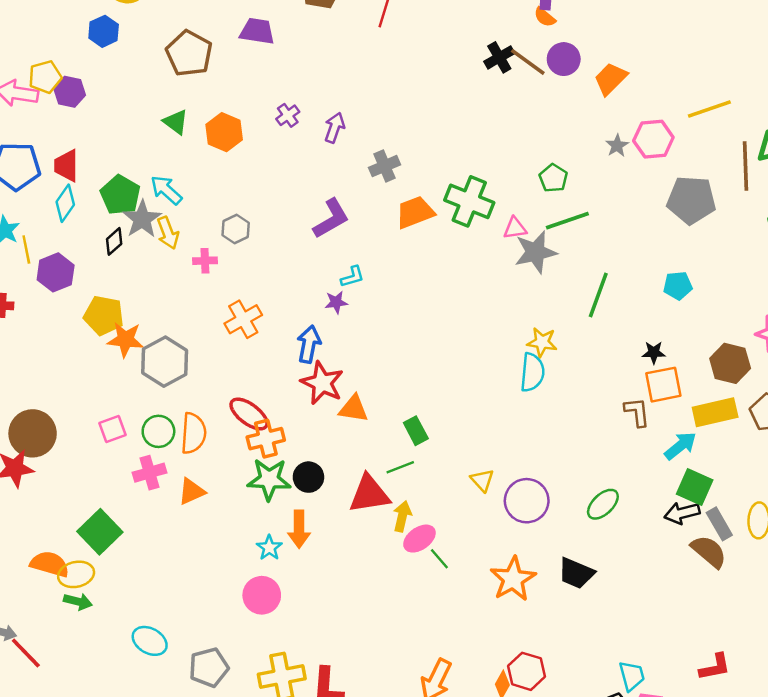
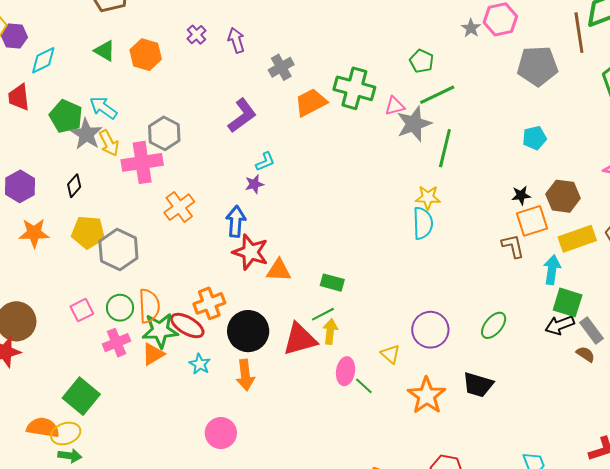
purple arrow: (335, 128) -> (236, 40), turned -30
cyan diamond: (65, 203) -> (43, 60), moved, turned 36
gray hexagon: (236, 229) -> (164, 133), size x1.4
black diamond: (114, 241) -> (74, 186), moved
pink cross: (205, 261) -> (142, 162), size x2.0
green line: (598, 295) -> (445, 148), moved
yellow pentagon: (104, 315) -> (88, 232), moved
orange star: (125, 340) -> (34, 233), moved
brown hexagon: (730, 363) -> (563, 196), moved
red ellipse: (249, 414) -> (187, 326), moved
green rectangle: (416, 431) -> (332, 283), turned -40
cyan arrow: (680, 446) -> (552, 270), turned -36
black circle: (308, 477) -> (248, 331), size x1.6
green star: (269, 479) -> (160, 330), moved
yellow triangle: (482, 480) -> (390, 354), moved
yellow arrow: (402, 516) -> (330, 331), moved
pink ellipse: (419, 539) -> (346, 371), turned -40
cyan star: (269, 548) -> (200, 364), moved
brown semicircle: (709, 551) -> (585, 354), size x0.6

